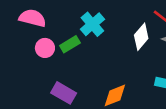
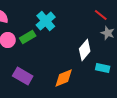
white diamond: (141, 37) -> (85, 50), moved

